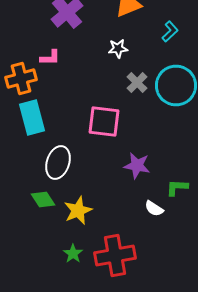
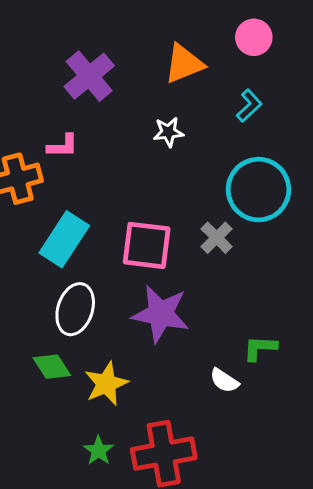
gray cross: (137, 82) -> (217, 238), moved
cyan rectangle: (32, 118) -> (64, 239), moved, turned 48
purple star: (137, 166) -> (161, 314), moved, size x1.4

